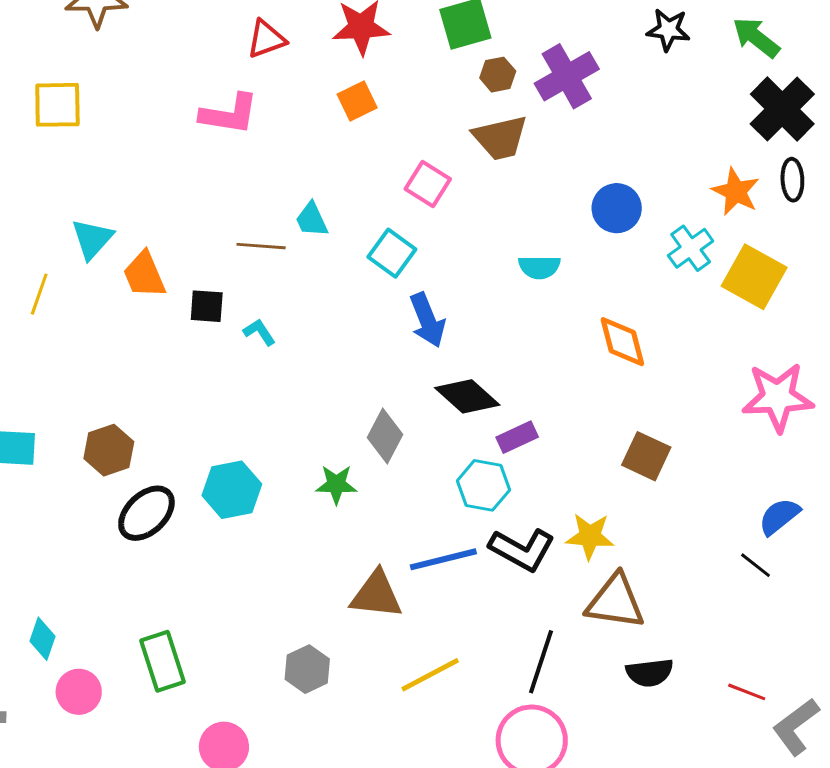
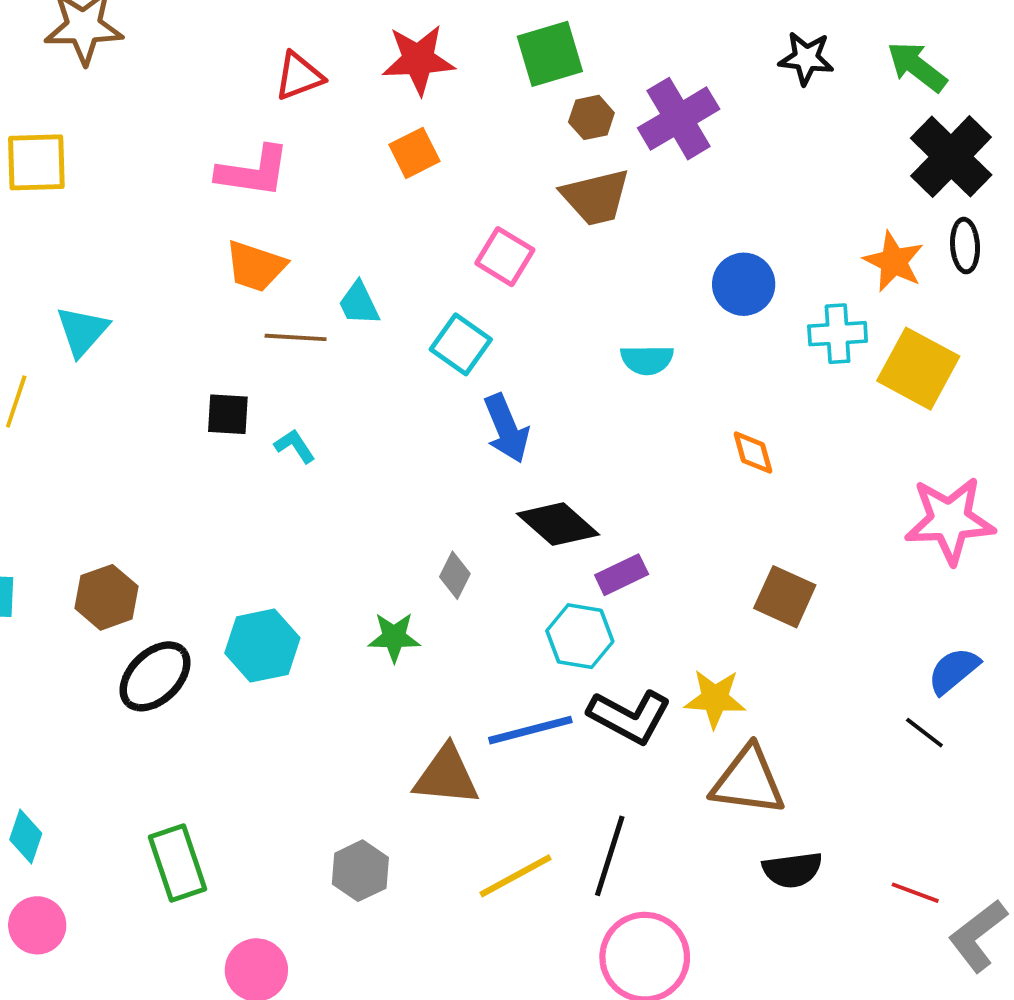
cyan cross: (691, 248) -> (838, 334), turned 33
orange trapezoid: (144, 275) -> (256, 266), moved, turned -48
orange diamond: (622, 342) -> (753, 453), size x0.7
gray diamond: (385, 436) -> (455, 575), size x0.7
black line: (541, 662) -> (610, 856), moved
pink circle: (79, 692) -> (37, 925), moved

